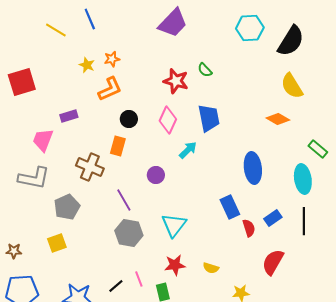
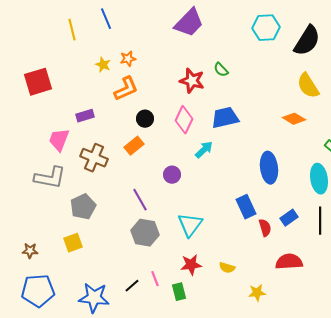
yellow line: (56, 30) -> (72, 30), turned 45
blue trapezoid: (209, 118) -> (225, 118), turned -92
orange rectangle: (118, 146) -> (134, 146), turned 36
brown cross: (90, 167) -> (94, 158), moved
red semicircle: (273, 262) -> (289, 262), turned 56

